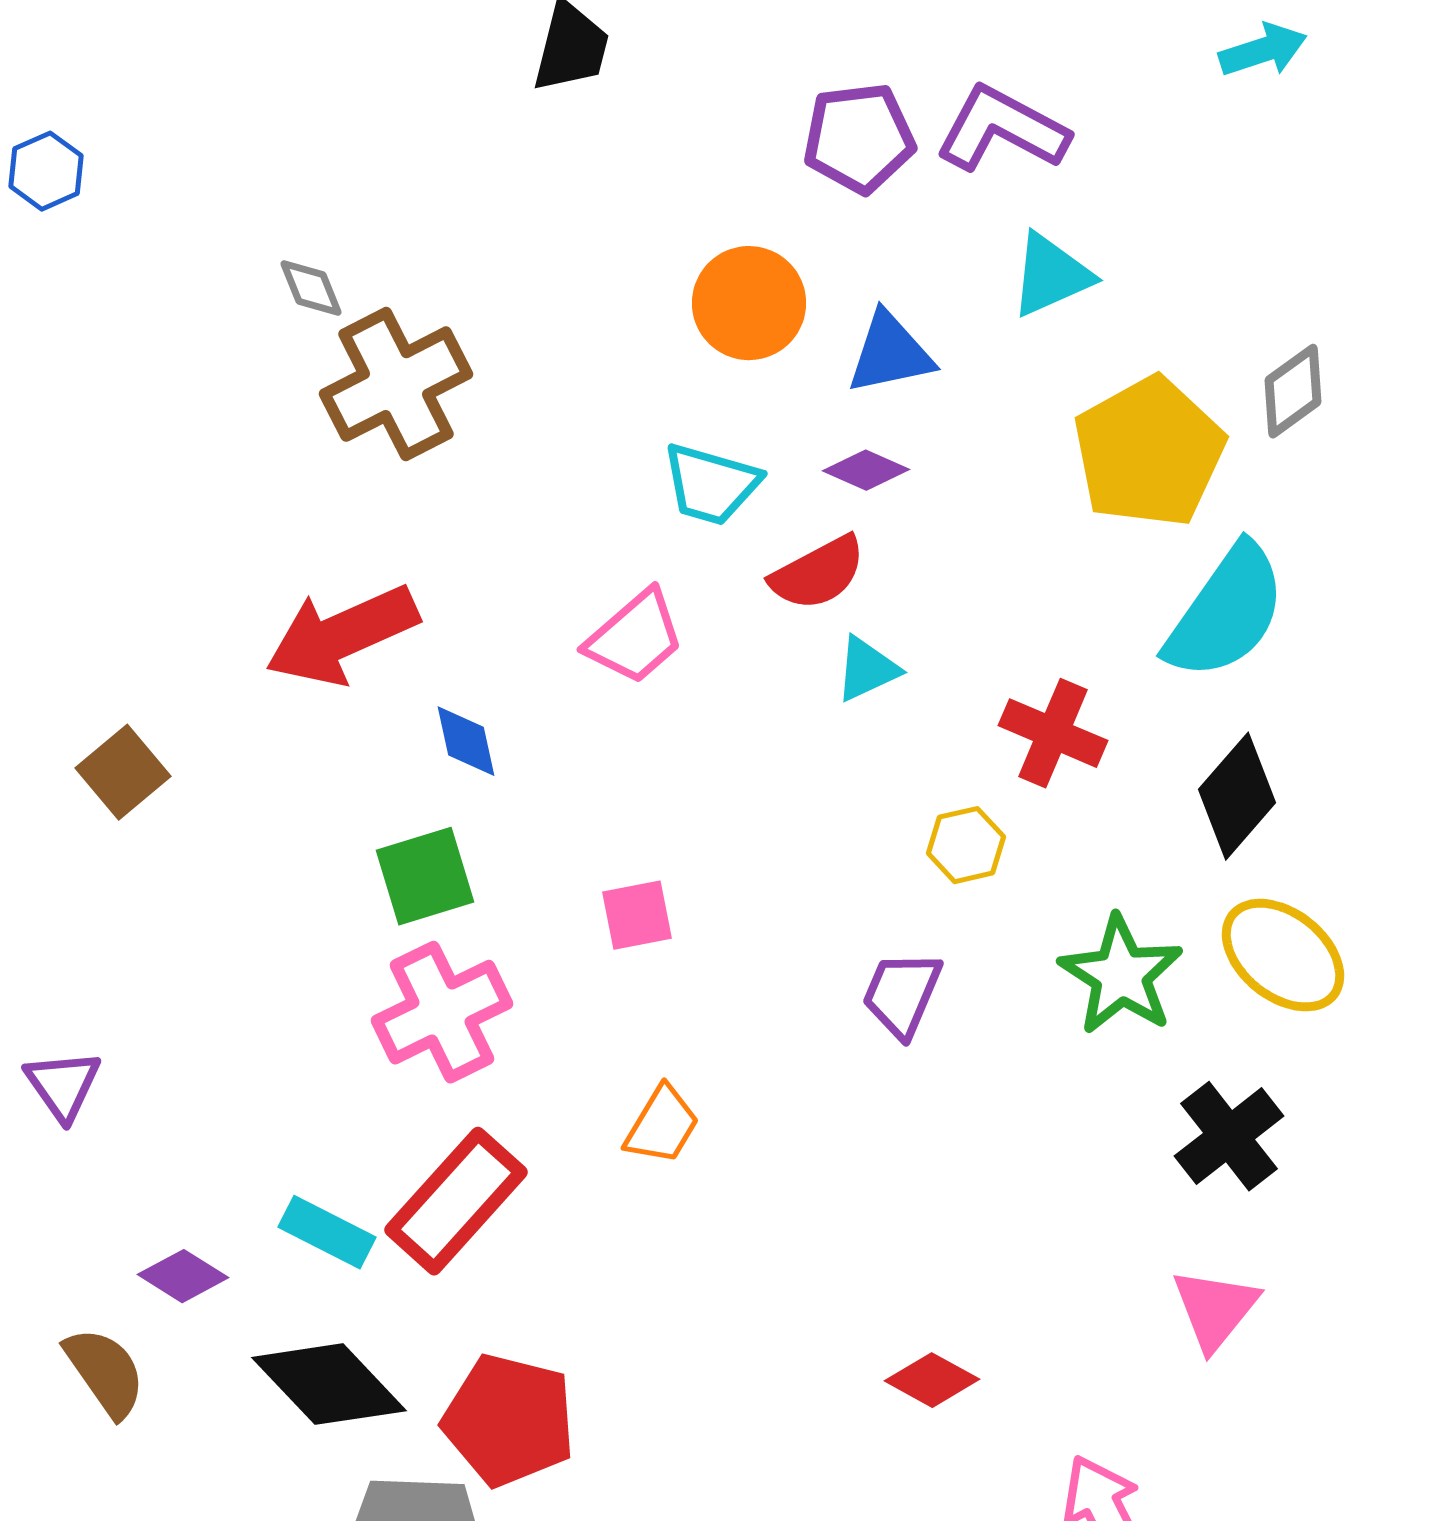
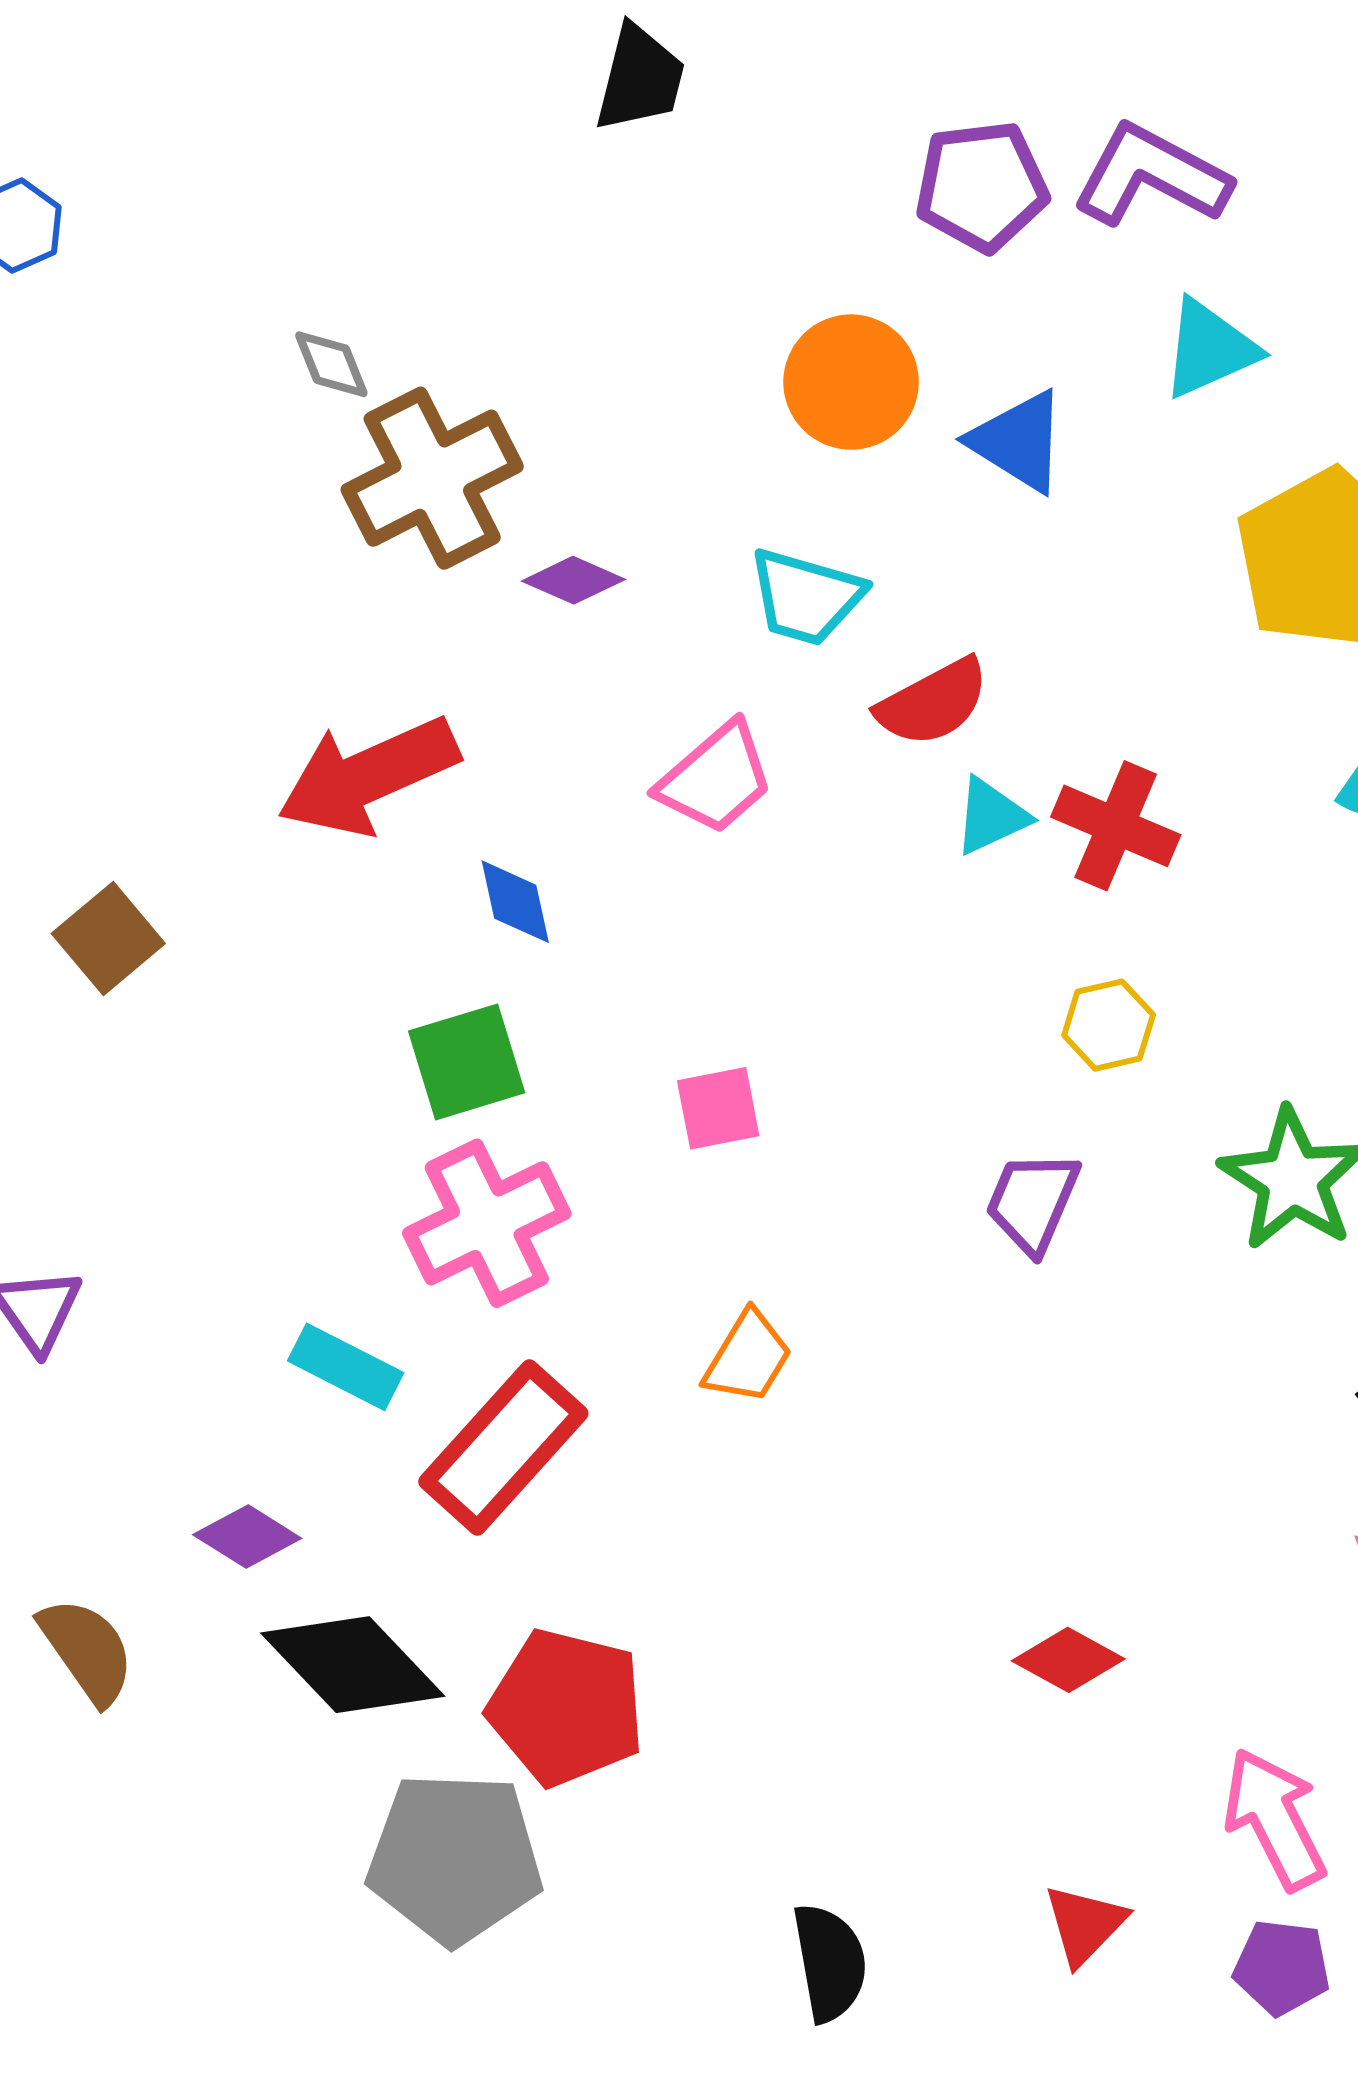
blue triangle: (890, 353) -> (1018, 441), turned 44
purple diamond: (866, 470) -> (573, 580), moved
red cross: (1053, 733) -> (1116, 826), moved
cyan rectangle: (327, 1232) -> (346, 1367), moved
purple diamond: (183, 1276) -> (247, 1537), moved

